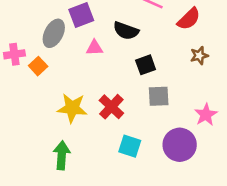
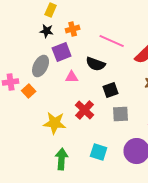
red cross: (111, 107) -> (85, 110), moved
green arrow: (62, 155) -> (62, 159), moved

